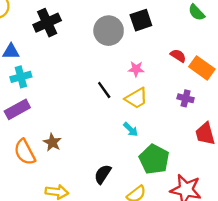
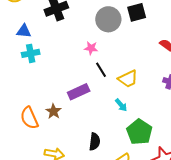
pink star: (136, 69) -> (91, 48), moved
purple rectangle: (17, 109) -> (79, 92), moved
black semicircle: (103, 174) -> (95, 142), turned 150

